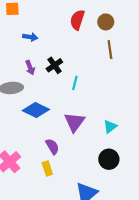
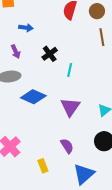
purple arrow: (30, 68) -> (16, 52), moved
purple semicircle: (52, 146) -> (67, 146), moved
yellow rectangle: (47, 168) -> (43, 166), moved

